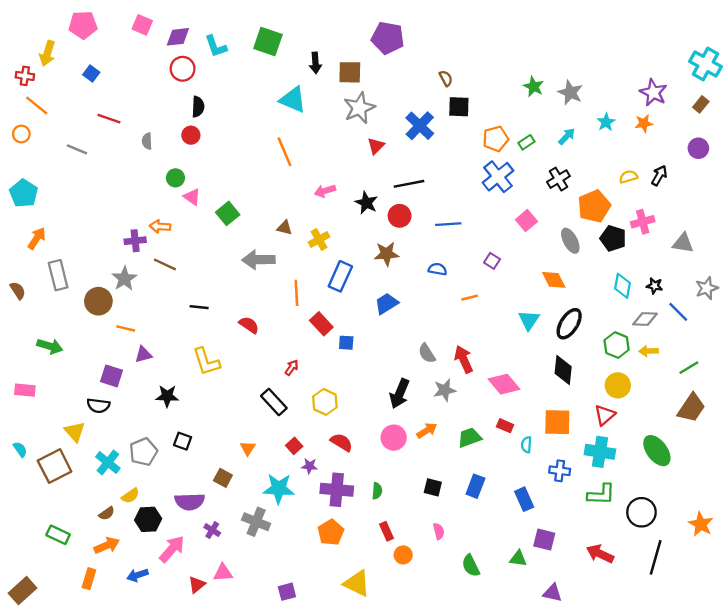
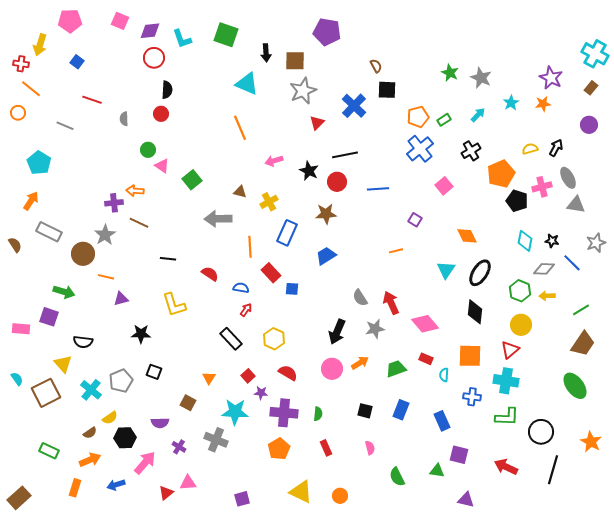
cyan pentagon: (24, 193) -> (39, 163), moved
gray ellipse: (570, 241) -> (568, 178), moved
blue semicircle: (438, 269) -> (241, 288), moved
gray rectangle: (58, 275) -> (49, 232), turned -50
green arrow: (50, 346) -> (64, 292), moved
purple square: (111, 376) -> (49, 317), moved
green ellipse: (657, 451) -> (575, 386), moved
purple semicircle: (190, 502) -> (160, 423), size x0.7
orange circle: (403, 555) -> (340, 496), moved

